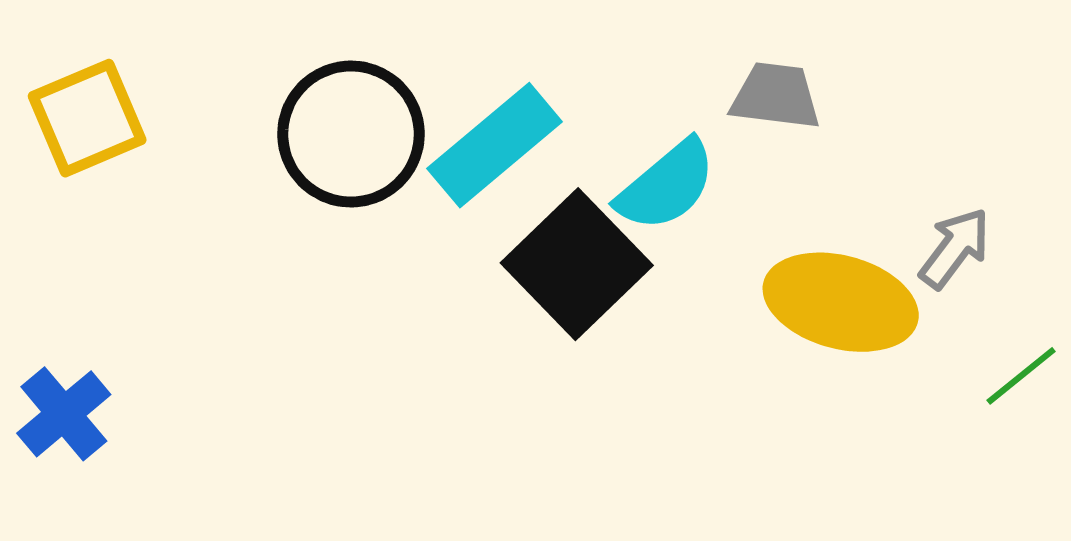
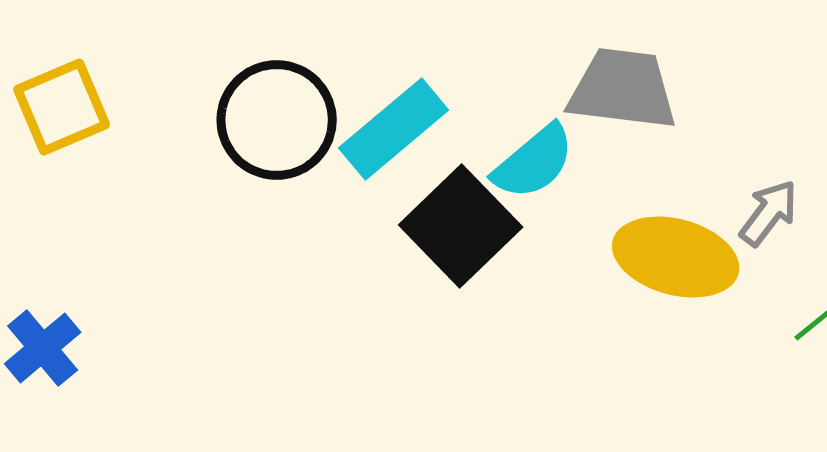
gray trapezoid: (776, 96) -> (623, 89), size x1.5

